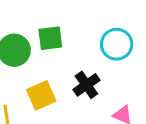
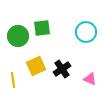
black cross: (86, 85) -> (62, 69), moved

